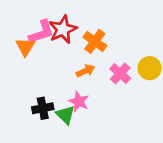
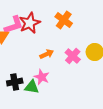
orange cross: (95, 41) -> (64, 20), moved
green triangle: (65, 115) -> (32, 87), turned -35

